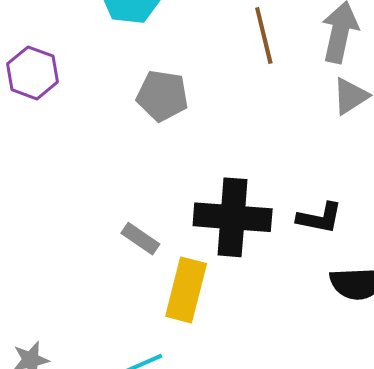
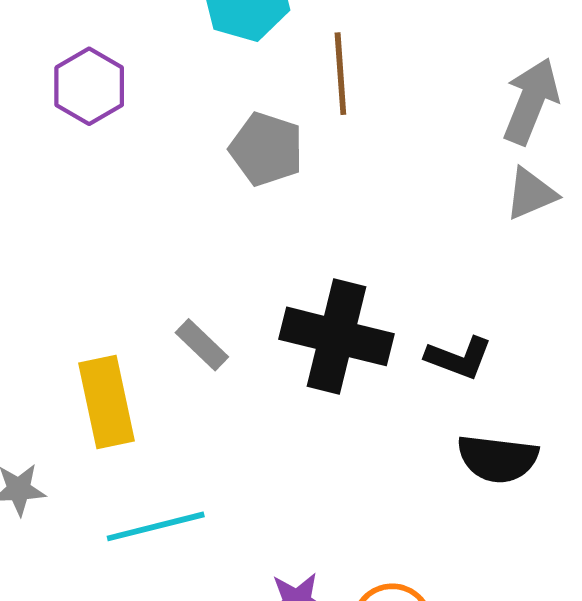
brown line: (264, 36) -> (340, 74), moved
yellow rectangle: (186, 290) -> (106, 402), moved, turned -36

